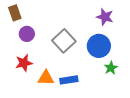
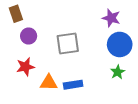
gray square: (64, 41) -> (68, 43), turned 35
blue circle: (99, 46) -> (120, 44), moved

